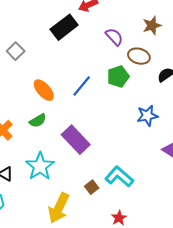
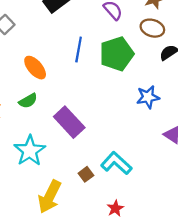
brown ellipse: (139, 56) -> (152, 28), moved
green pentagon: (118, 77) -> (117, 54), size x1.4
blue line: (82, 86) -> (79, 49), moved, turned -30

